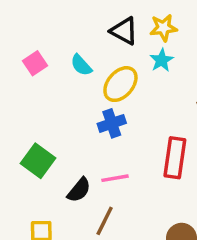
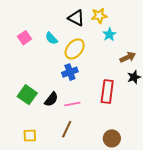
cyan star: (162, 60) -> (109, 34), moved
black semicircle: (79, 190) -> (51, 99), moved

